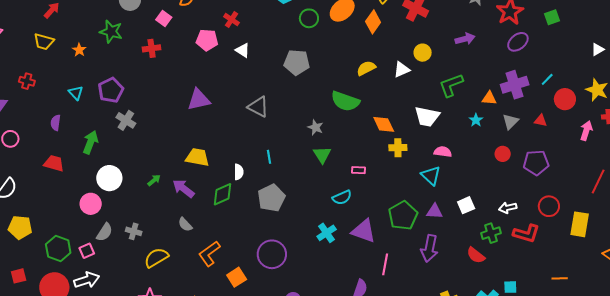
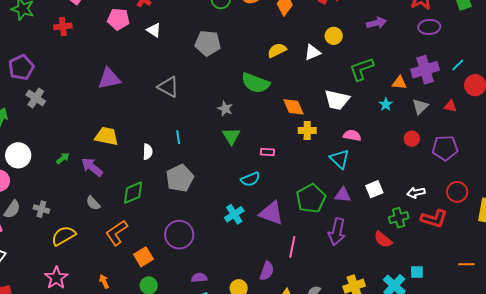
purple ellipse: (518, 42) -> (429, 27), turned 35
green diamond: (223, 194) -> (133, 193), moved

